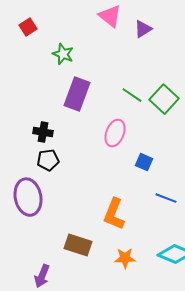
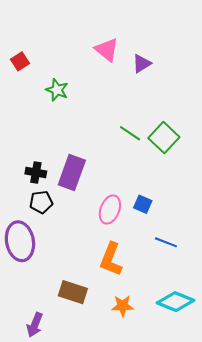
purple rectangle: (77, 94) -> (72, 172), moved
pink ellipse: (115, 133) -> (110, 210), moved

